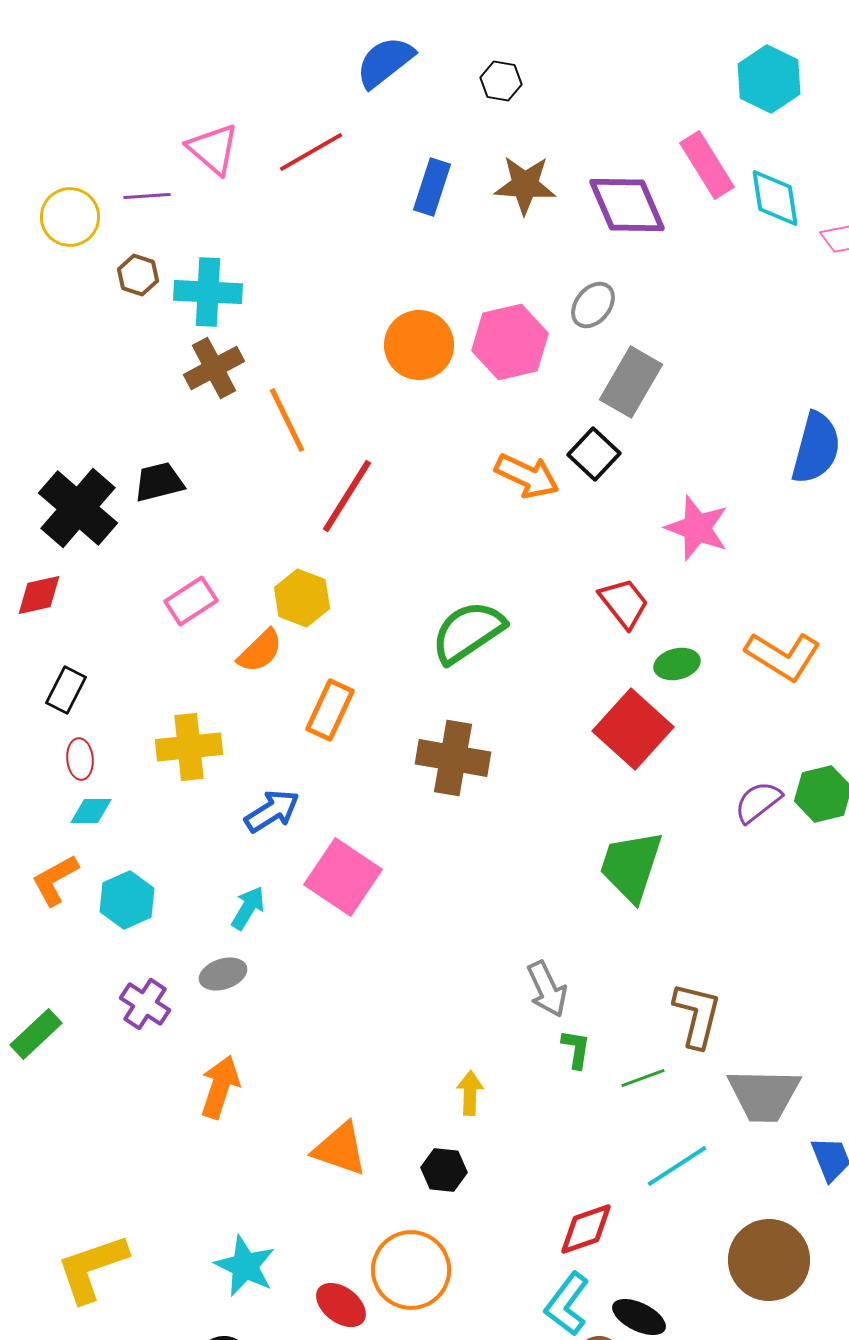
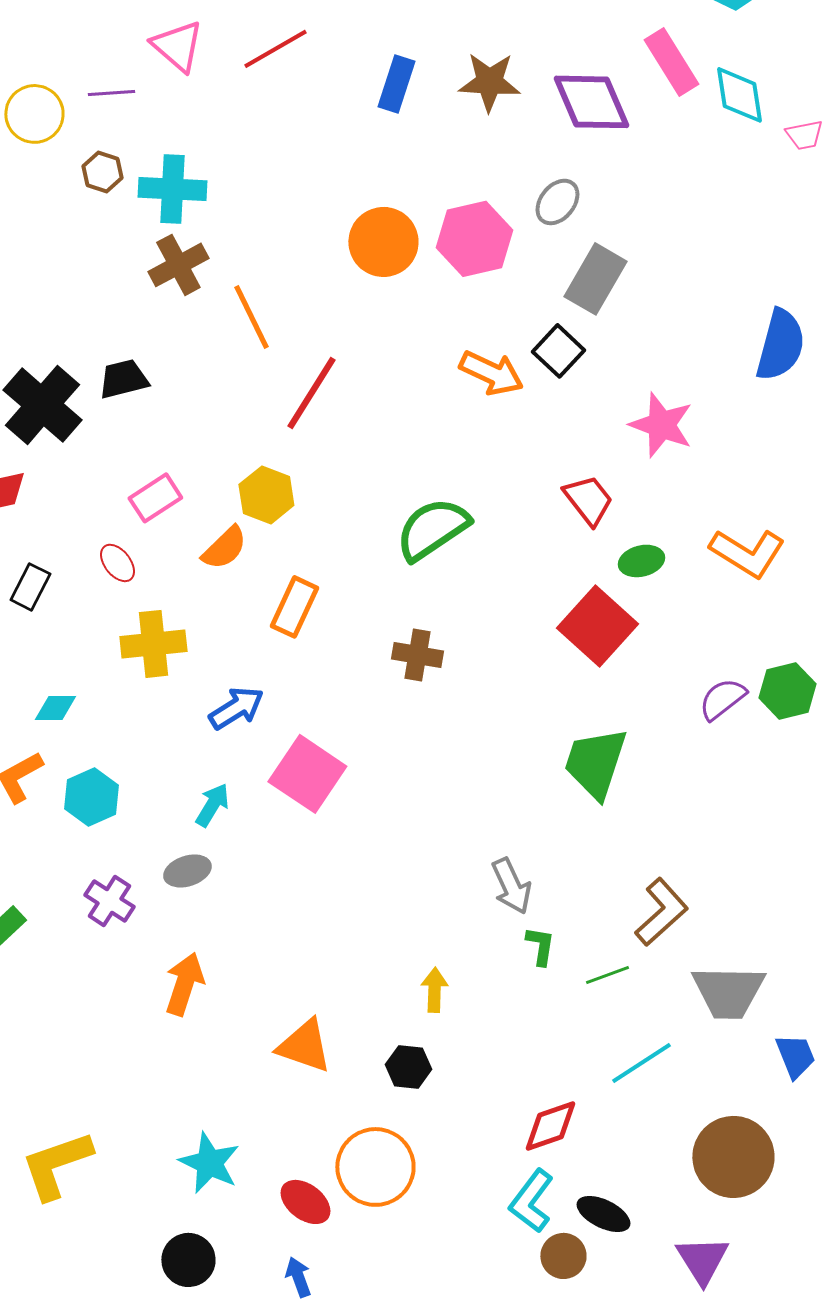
brown cross: (453, 758) -> (417, 655), size x0.7
red ellipse: (80, 759) -> (117, 563), moved, turned -33
brown L-shape: (697, 1015) -> (661, 912), turned 34

